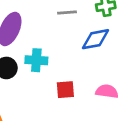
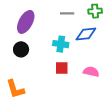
cyan cross: (36, 60) -> (61, 44), moved

